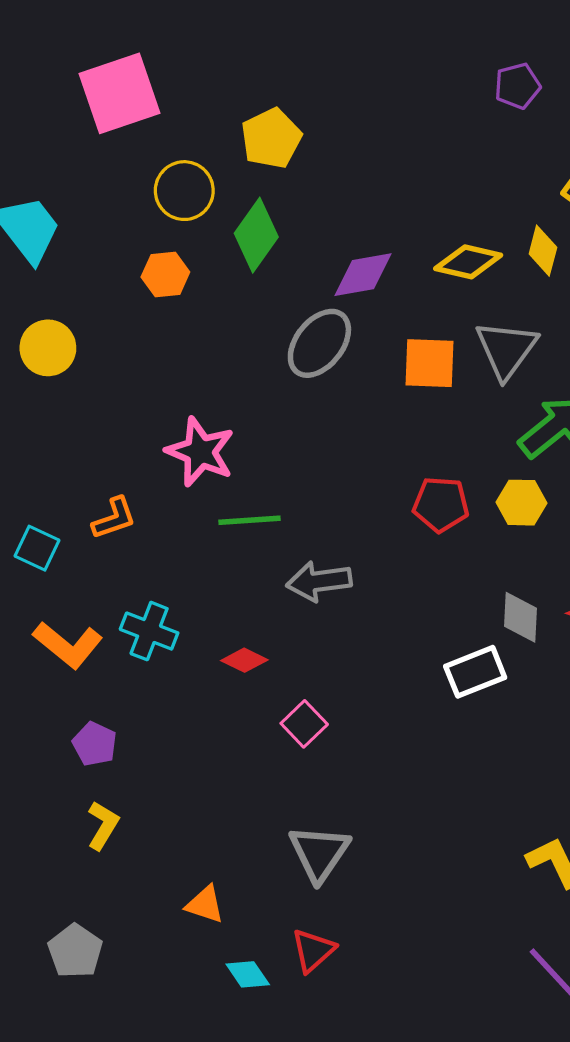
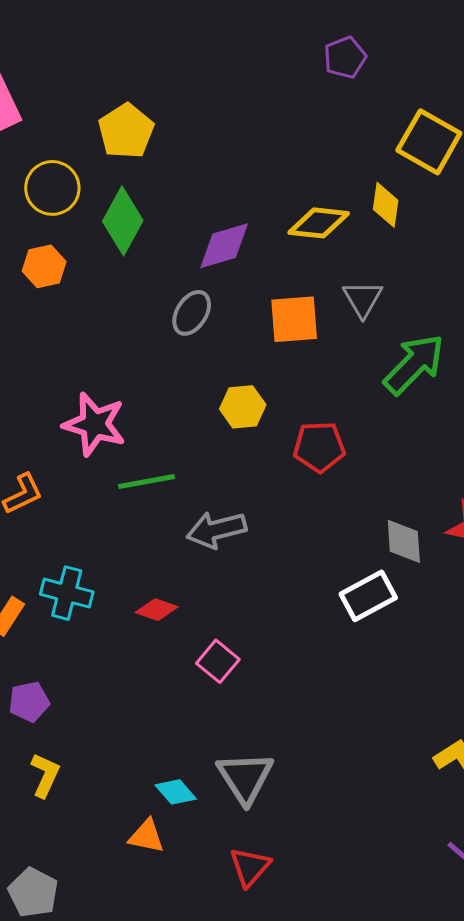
gray ellipse: (319, 343) -> (192, 313), size x0.7
gray triangle: (506, 349) -> (363, 299), size x0.7
yellow hexagon: (521, 503) -> (243, 407), moved
purple pentagon: (95, 744) -> (29, 702), turned -30
cyan diamond: (248, 974) -> (176, 792), moved

